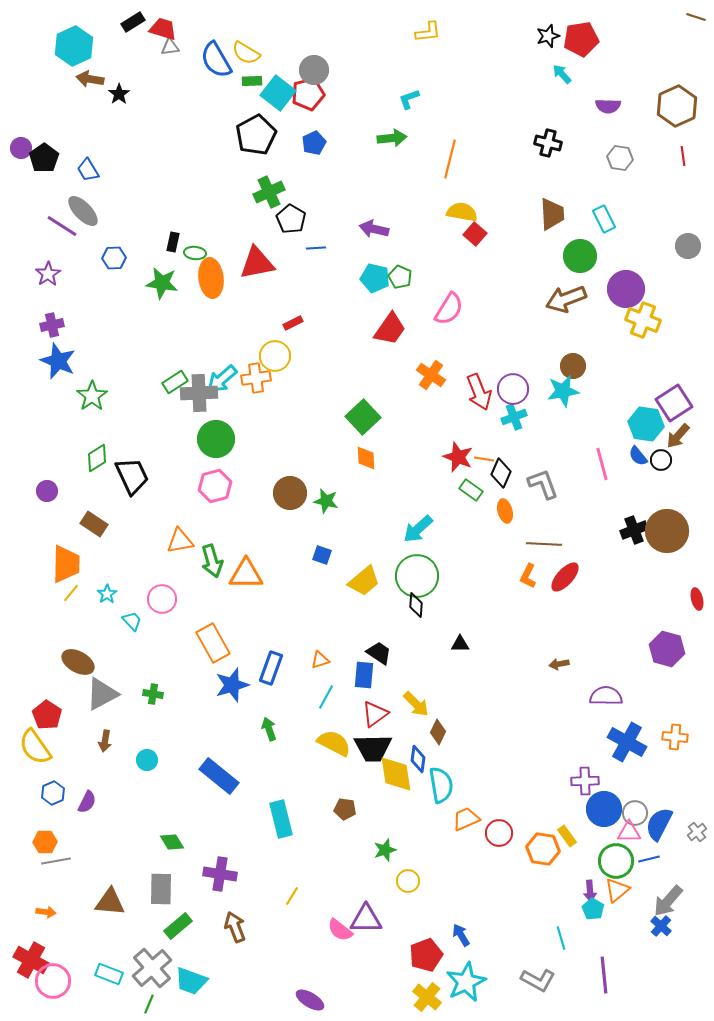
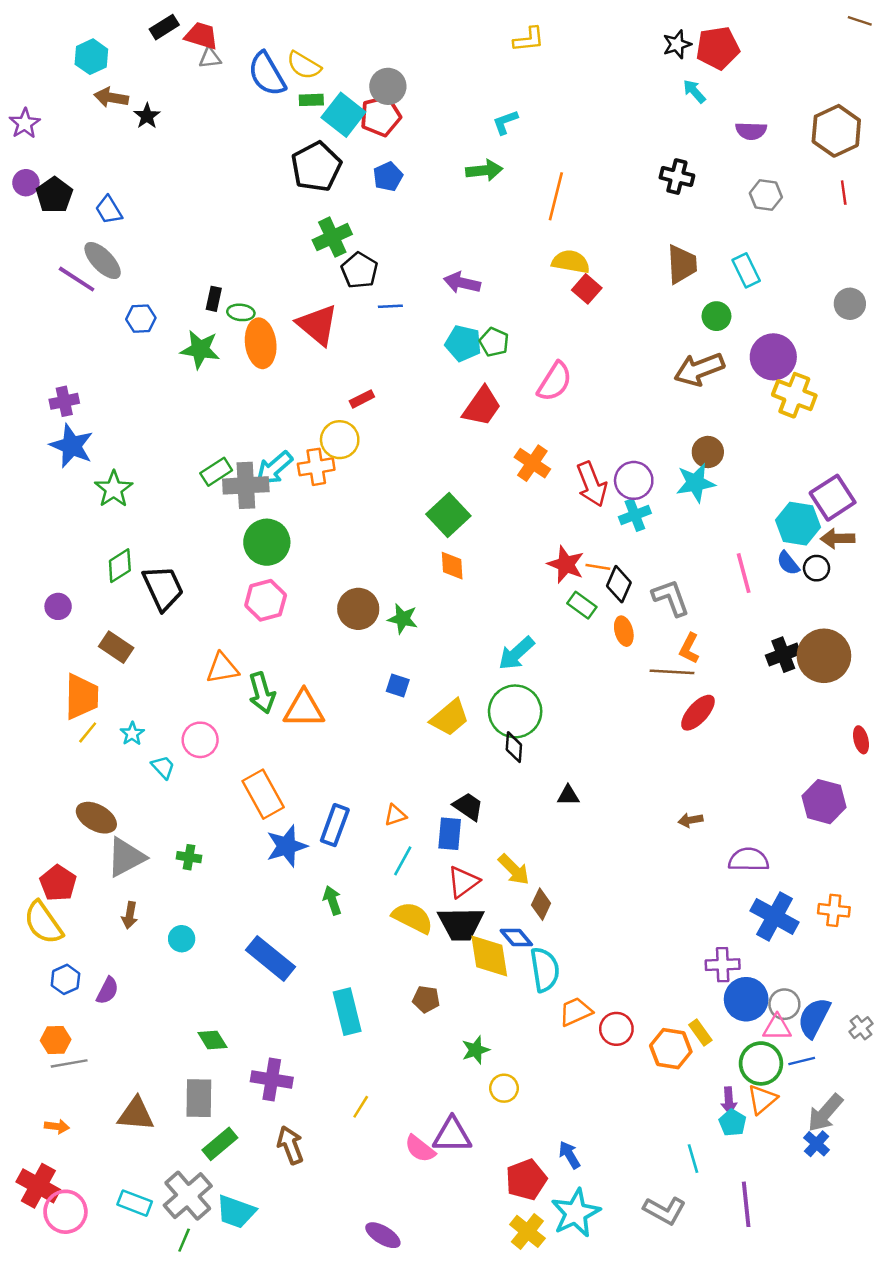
cyan hexagon: (74, 46) -> (91, 57), size x0.7
green circle: (580, 256) -> (716, 316), size x0.7
red triangle: (257, 263) -> (317, 325), turned 51
purple star: (48, 274) -> (25, 123), moved
brown arrow: (678, 436) -> (838, 538), turned 48
orange L-shape: (528, 576) -> (689, 648), moved
blue diamond: (418, 759) -> (516, 937), turned -48

